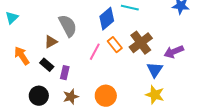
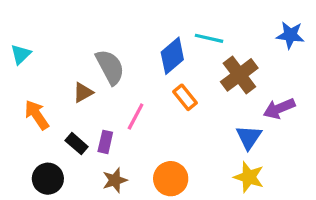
brown cross: (141, 43) -> (239, 75), moved
pink line: (95, 52) -> (136, 116), moved
black rectangle: (47, 65) -> (77, 144), moved
black circle: (39, 96) -> (48, 179), moved

